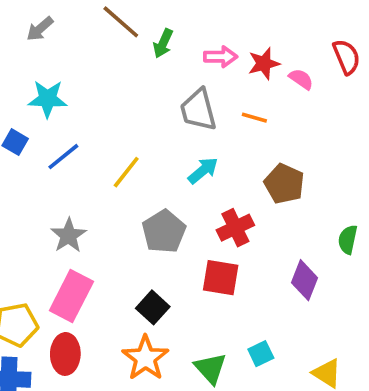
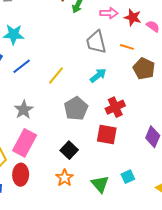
red star: (264, 64) -> (133, 17), turned 30
brown pentagon: (284, 184) -> (144, 69), moved
orange star: (145, 358) -> (65, 178), size x0.7

